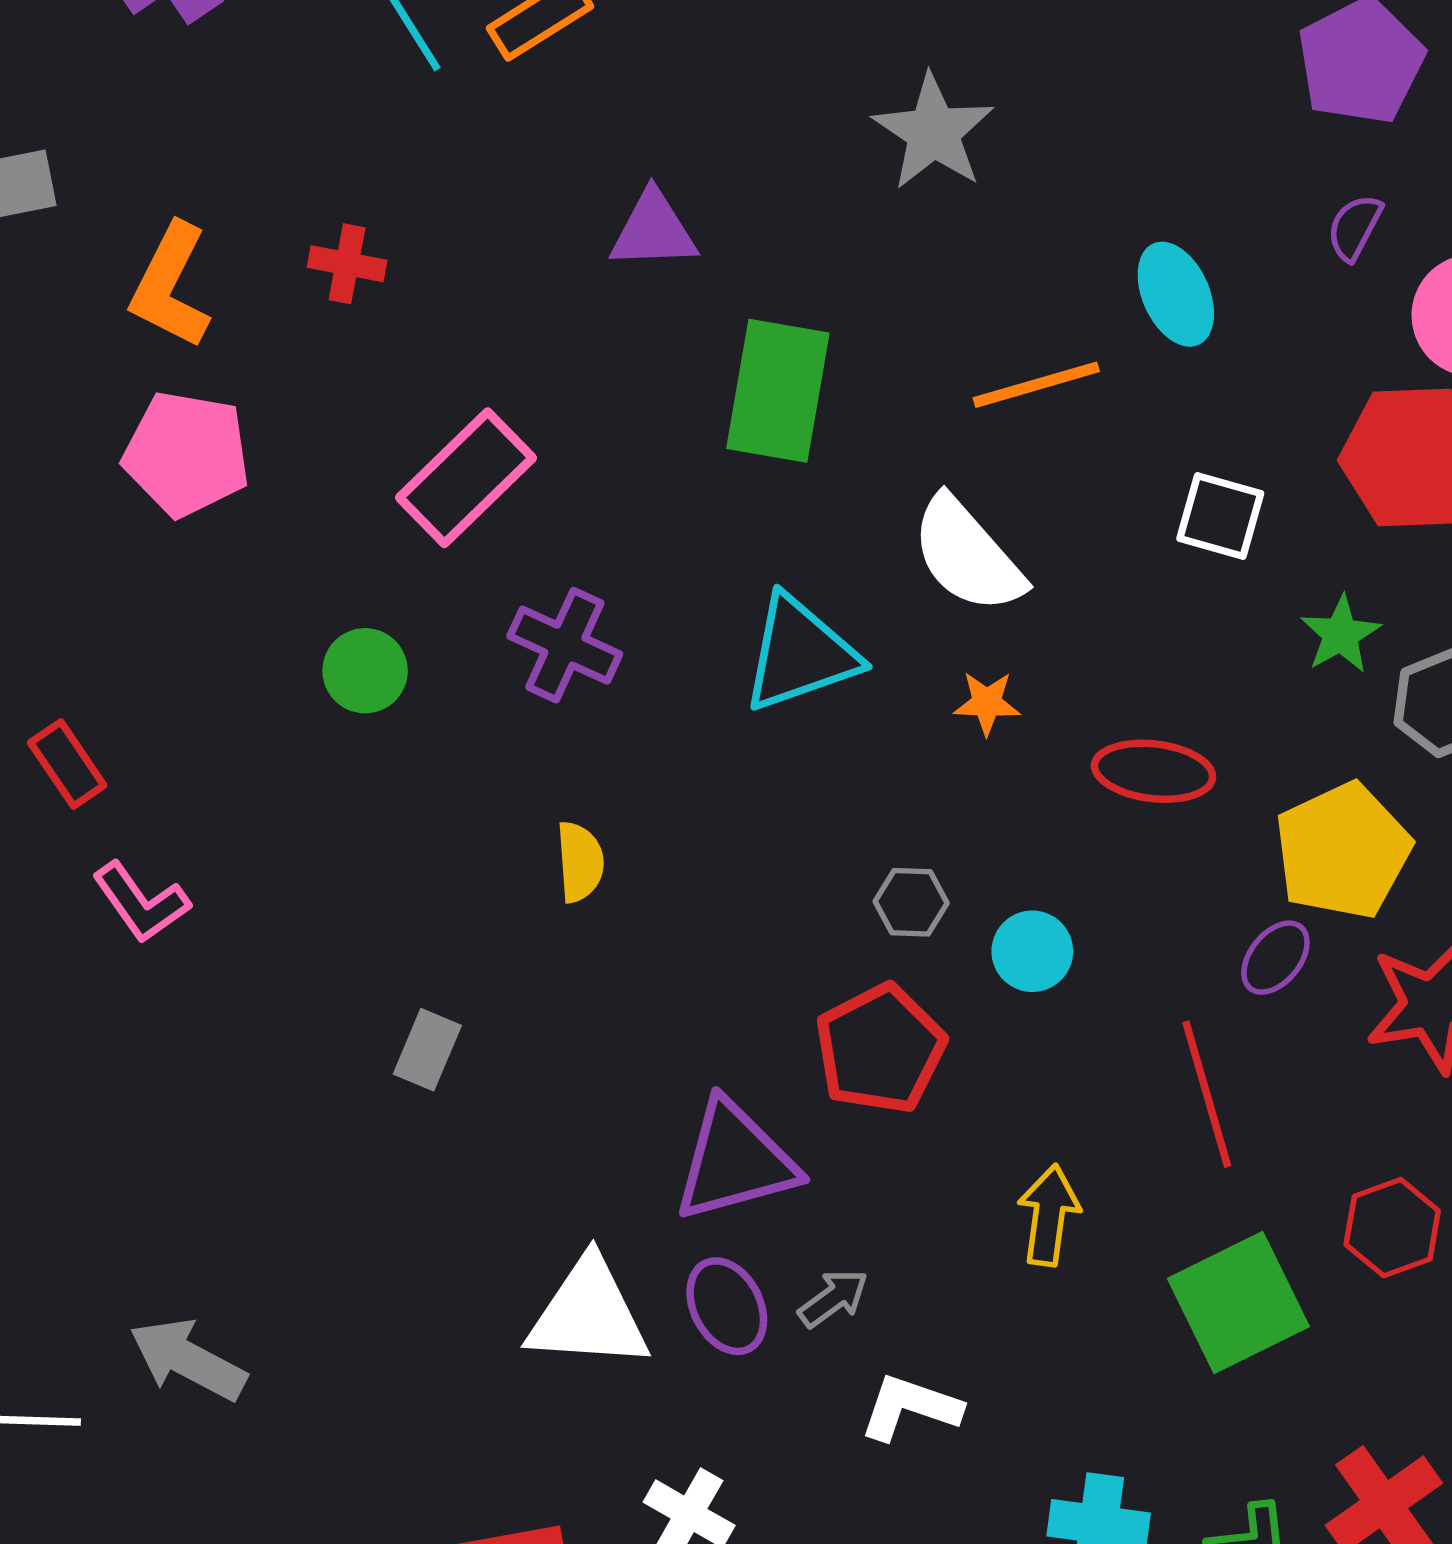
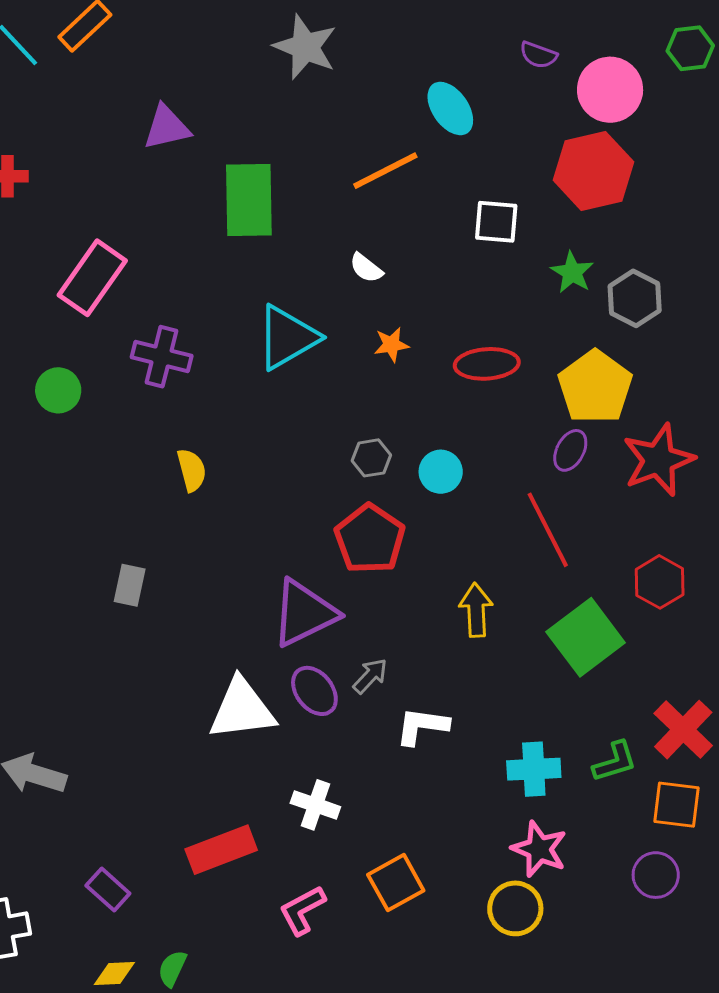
purple semicircle: (1355, 227) -> (538, 55), turned -87
white semicircle: (967, 555) -> (366, 268), size x0.5

